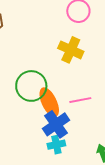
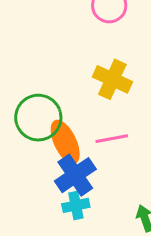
yellow cross: (71, 50) -> (112, 79), moved

